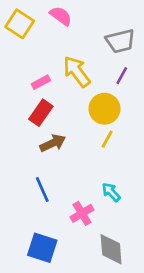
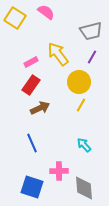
pink cross: (82, 213) -> (59, 171), moved, turned 30

